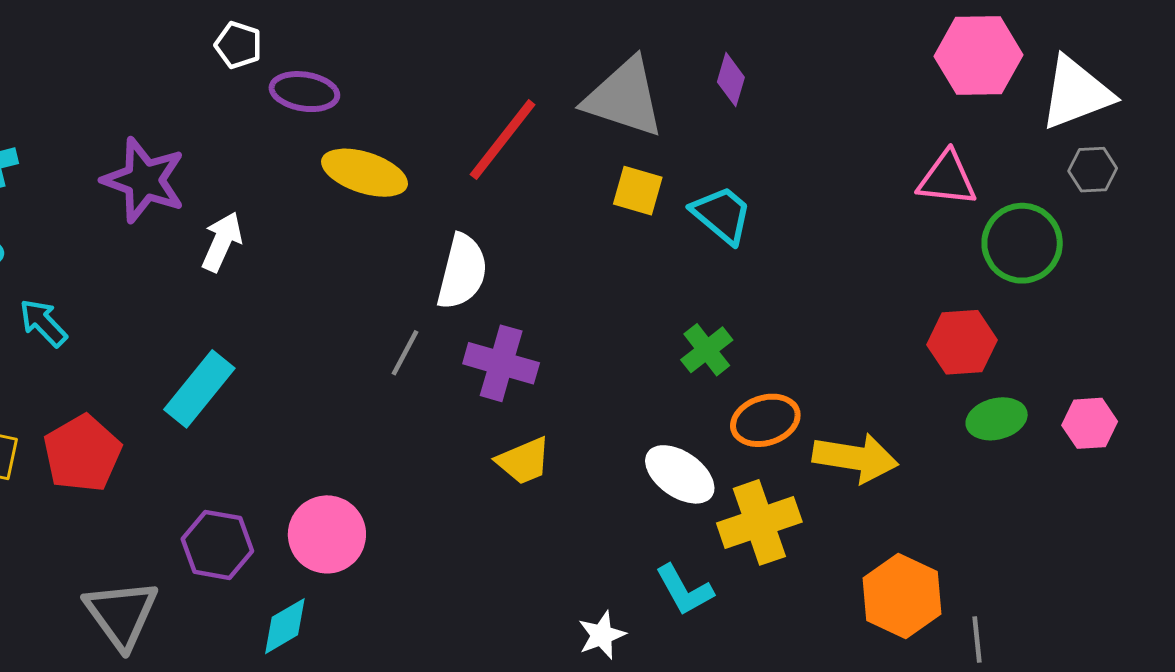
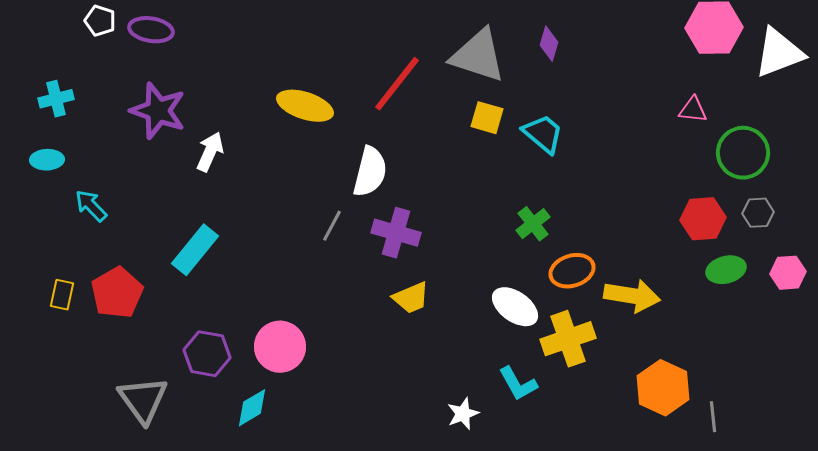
white pentagon: (238, 45) -> (100, 21), moved
purple ellipse: (304, 92) -> (151, 30), moved
gray hexagon: (1093, 170) -> (758, 213), moved
pink triangle: (947, 179) -> (693, 110), size x0.7

